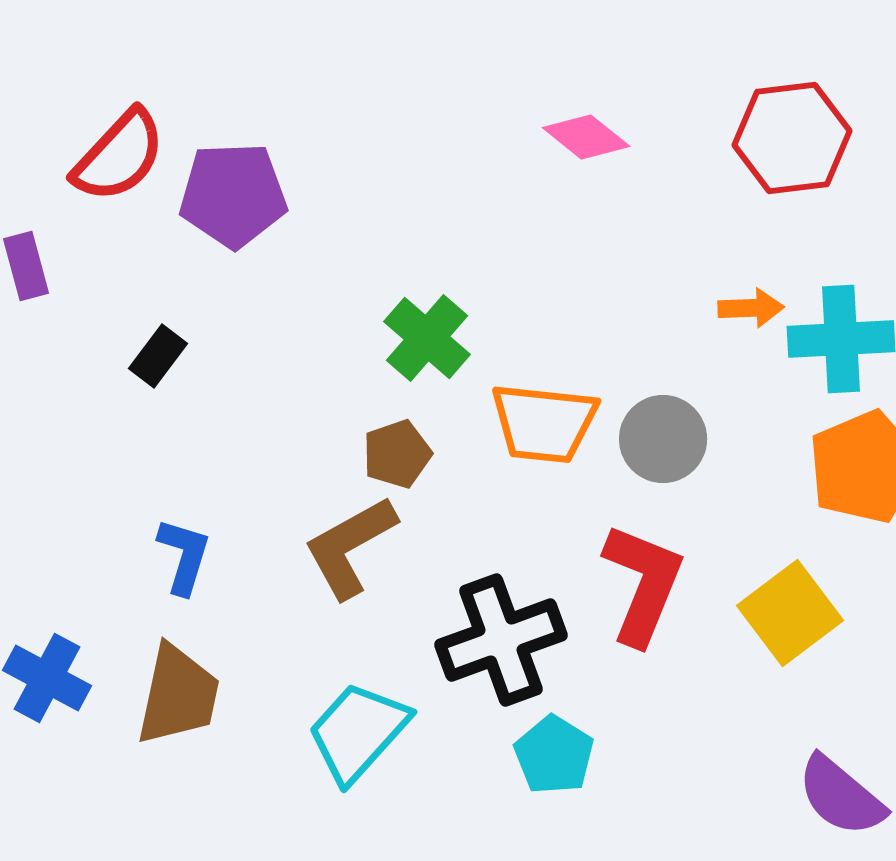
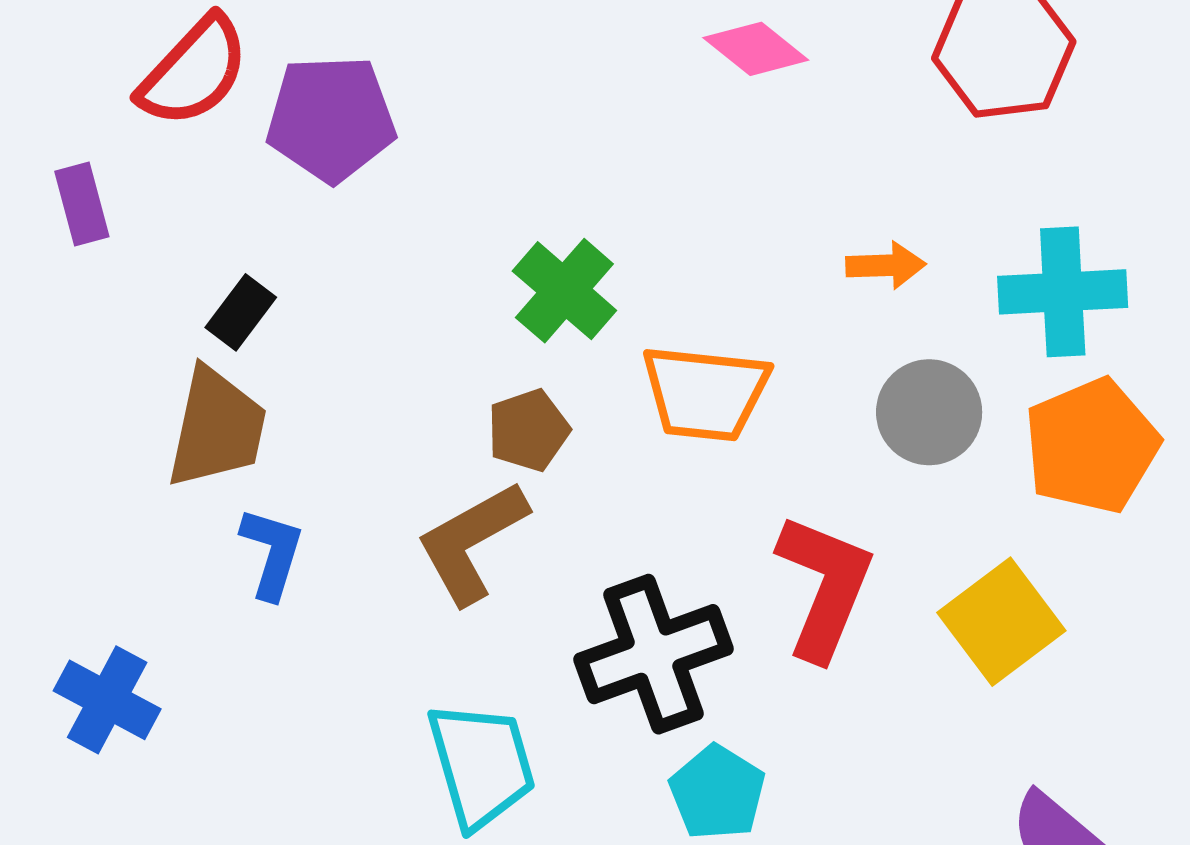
orange arrow: (751, 308) -> (886, 265), moved
gray circle: (663, 439) -> (929, 412), moved
brown trapezoid: (178, 695) -> (217, 428), moved
cyan trapezoid: (358, 732) -> (481, 765), turned 122

